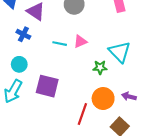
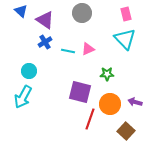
blue cross: (23, 34) -> (45, 42), moved, turned 32
cyan triangle: (120, 52) -> (125, 39), moved
purple square: (47, 86) -> (80, 92), moved

